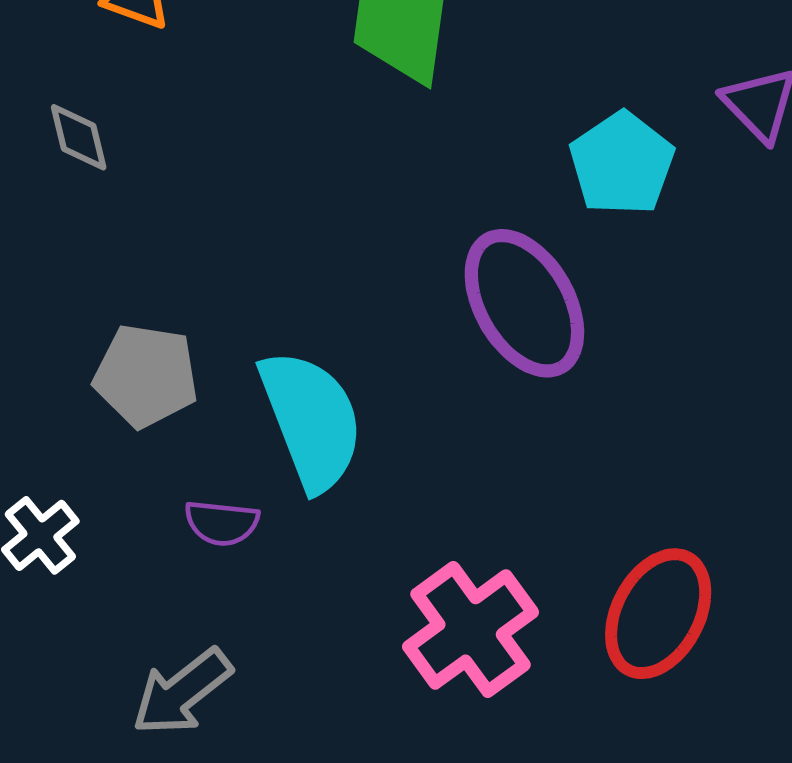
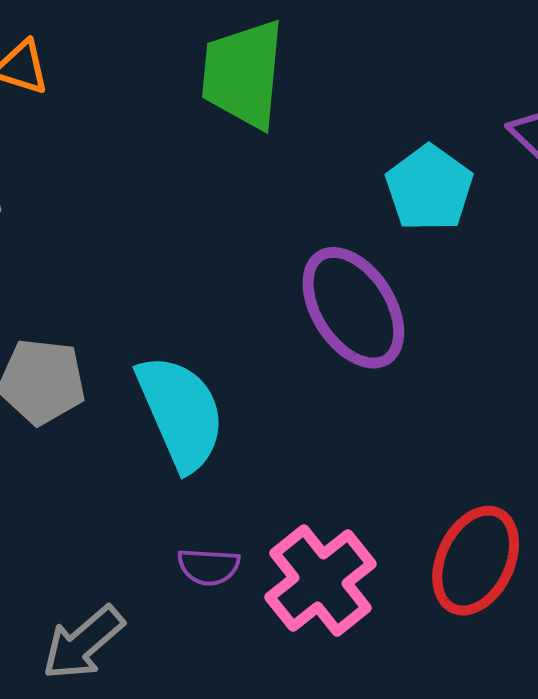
purple semicircle: (222, 523) -> (209, 567), moved

